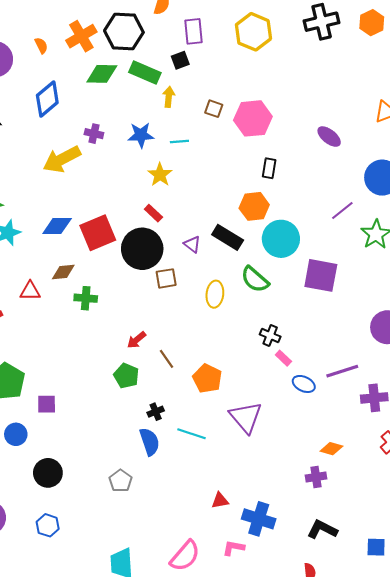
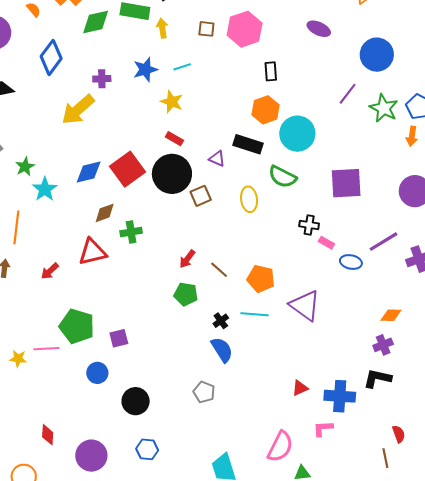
purple square: (321, 275) -> (346, 183), moved
red triangle: (30, 291) -> (92, 252), moved, size x1.4
cyan line: (192, 434) -> (254, 314), moved
black L-shape: (322, 530) -> (378, 378), moved

